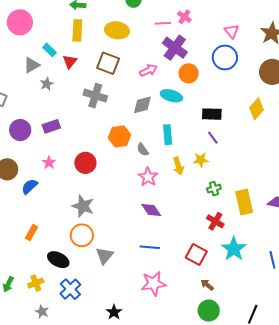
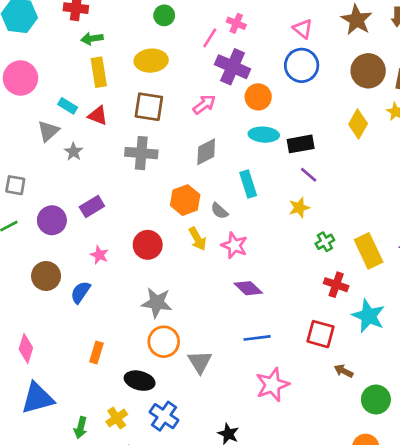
pink line: (163, 23) -> (210, 38), turned -42
red triangle: (70, 62) -> (98, 116), turned -35
cyan ellipse: (171, 96) -> (264, 135), moved
yellow arrow: (178, 166) -> (198, 239), moved
green circle: (209, 311) -> (376, 399), moved

